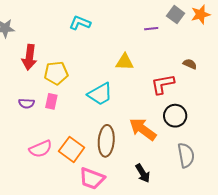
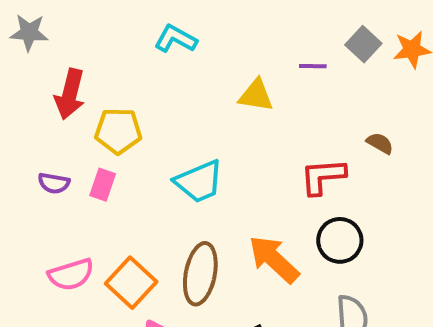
yellow triangle: (125, 62) -> (256, 95), moved

